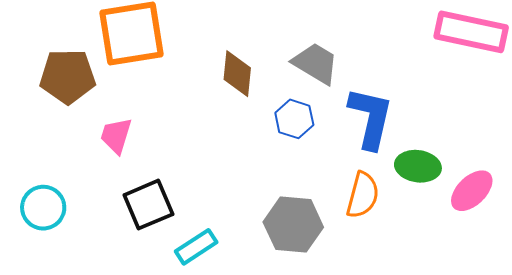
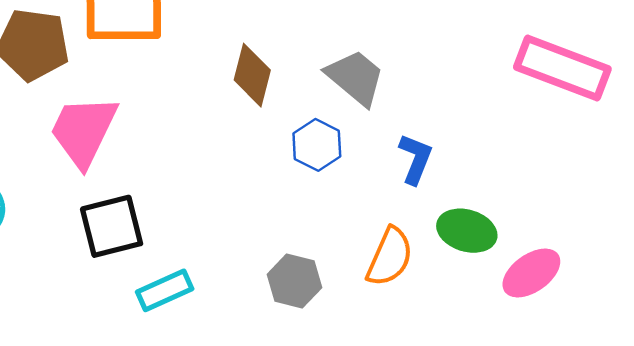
blue L-shape: (371, 118) -> (415, 159), size x0.6
pink trapezoid: (116, 136) -> (84, 131), size x1.6
gray hexagon: (293, 225) -> (294, 281), size x0.7

